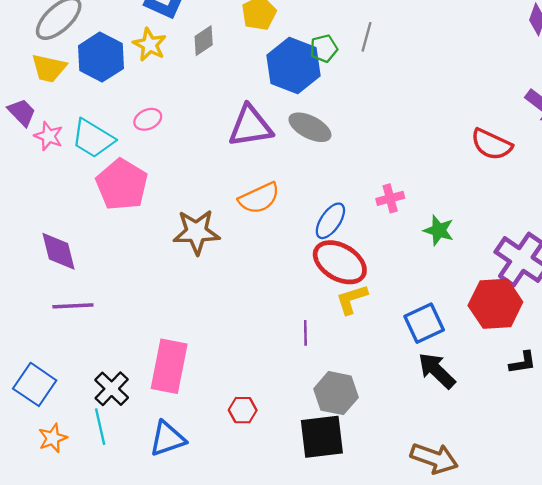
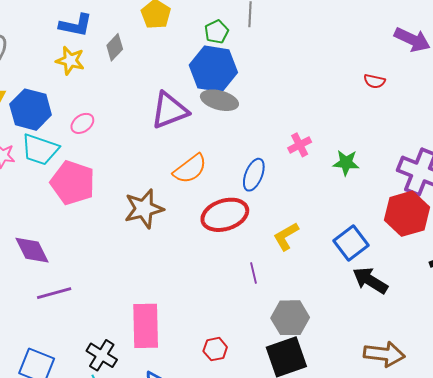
blue hexagon: (101, 57) -> (31, 110), moved
blue hexagon: (293, 65) -> (213, 69), moved
red semicircle: (491, 144) -> (374, 81), size x0.6
red ellipse: (340, 262) -> (225, 215), moved, turned -36

